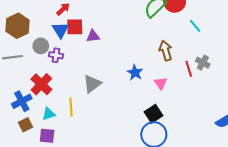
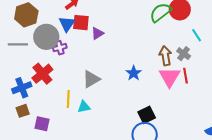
purple triangle: (93, 36) -> (97, 33), turned -32
gray circle: (41, 46) -> (46, 37), size x1.6
purple cross: (56, 55) -> (60, 48), turned -32
gray cross: (203, 63) -> (184, 54), moved
pink triangle: (161, 83) -> (169, 77), moved, size x1.6
cyan triangle: (49, 114) -> (84, 107), moved

